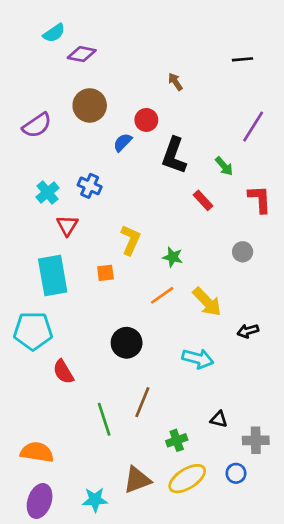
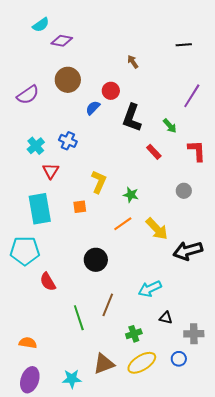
black arrow: (248, 331) -> (188, 251), size x1.8
cyan arrow: (198, 359) -> (150, 289), moved, turned 140
orange semicircle: (37, 452) -> (28, 343), size x0.7

